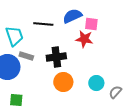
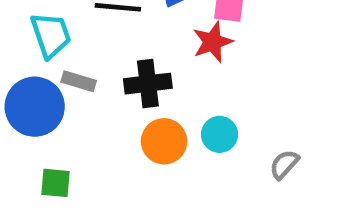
red star: (84, 39) -> (213, 42), turned -30
cyan circle: (96, 83) -> (219, 134), moved

